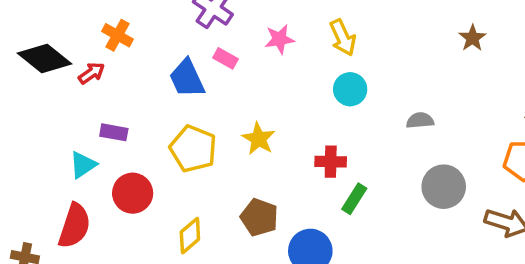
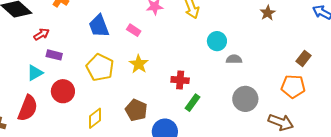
pink rectangle: (225, 58) -> (134, 30), moved
red arrow: (92, 73) -> (42, 34), moved
cyan circle: (350, 89) -> (217, 41), moved

